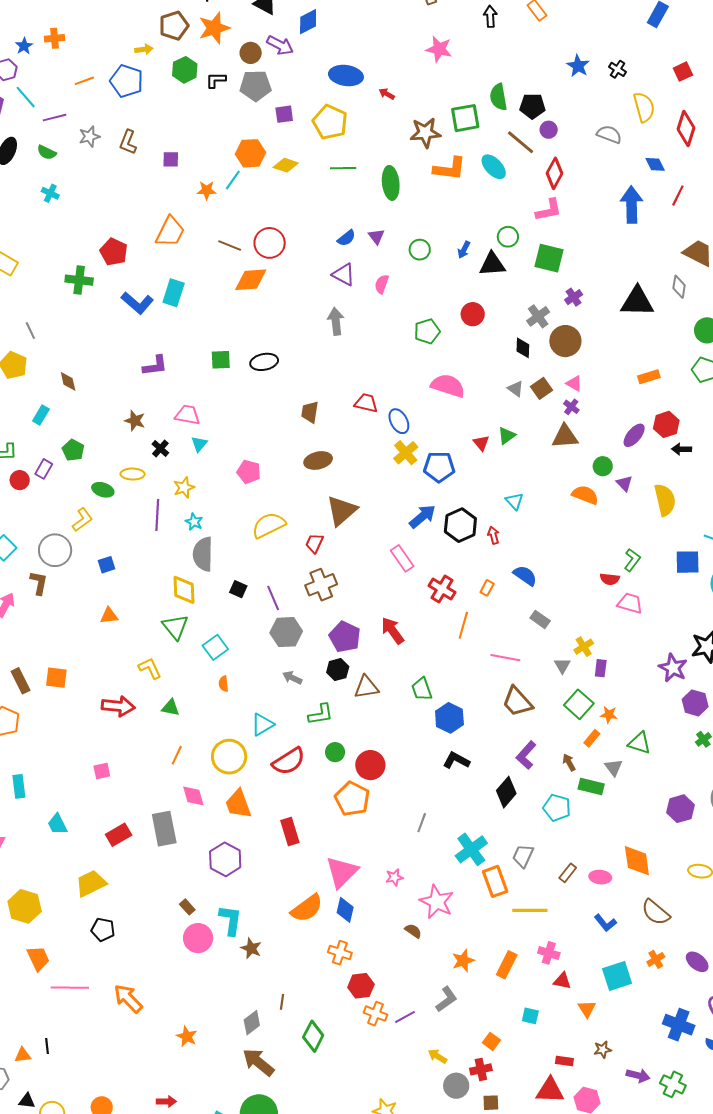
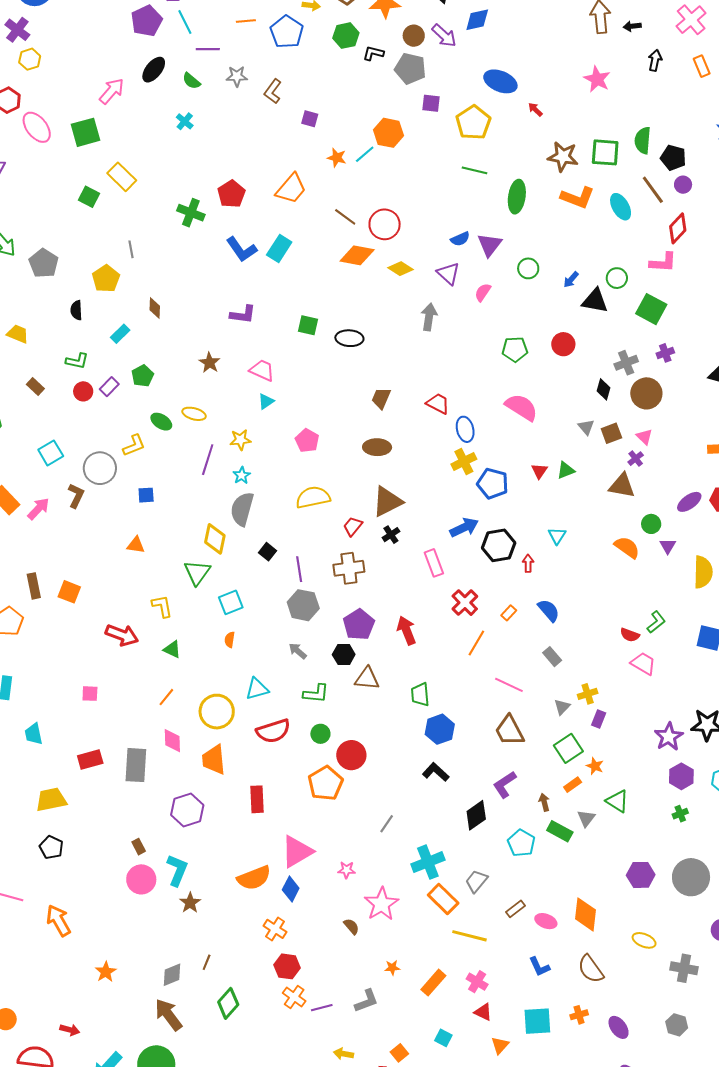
yellow diamond: (286, 165) -> (401, 269), moved
purple triangle: (376, 236) -> (490, 245), size x1.5
black cross: (160, 448) -> (391, 535), moved
orange rectangle: (495, 881) -> (443, 899), turned -40
orange star: (463, 961) -> (392, 968), size x0.7
yellow arrow: (438, 1056) -> (343, 1054), turned -36

